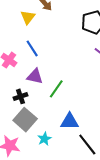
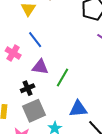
gray square: (25, 120) -> (34, 111), turned 30

